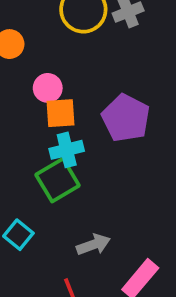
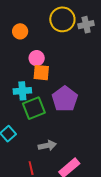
purple pentagon: (126, 118) -> (65, 99), moved
cyan cross: (67, 150) -> (22, 91), moved

